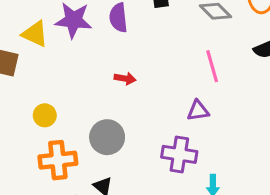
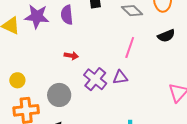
pink line: (212, 66) -> (130, 48), turned 35
purple cross: (179, 154) -> (95, 79), moved, turned 30

